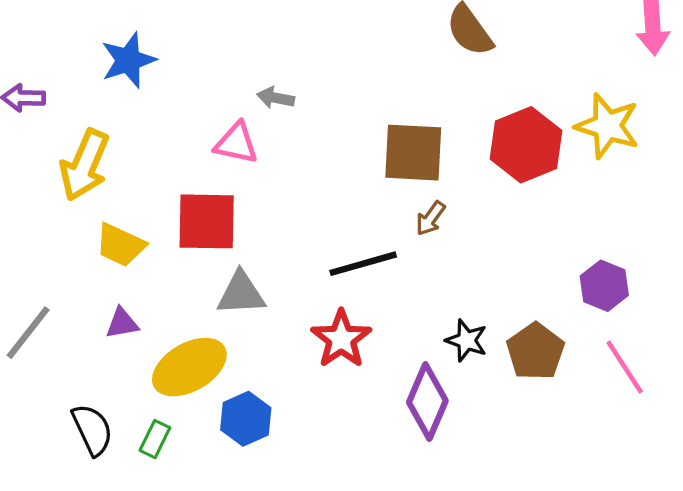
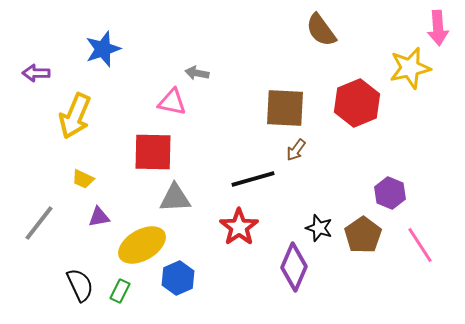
yellow star: (607, 126) -> (410, 68), moved, turned -30
yellow trapezoid: (120, 245) -> (83, 179), moved, size x0.7
purple hexagon: (604, 286) -> (390, 193), moved

